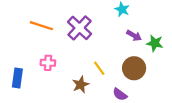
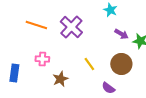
brown star: (81, 85) -> (60, 79), moved

